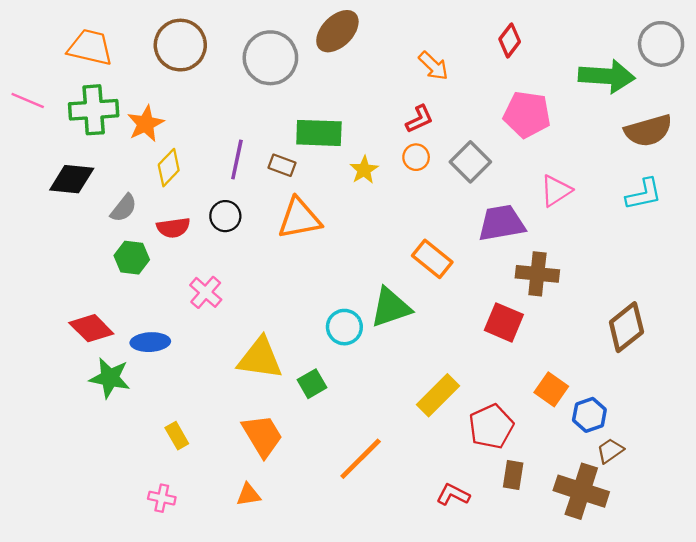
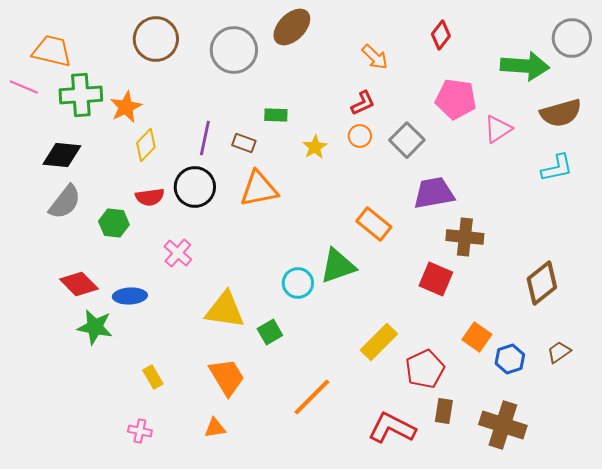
orange trapezoid: (90, 47) -> (52, 51), moved
green rectangle: (319, 133) -> (276, 115), size x0.6
pink triangle: (556, 191) -> (498, 129), moved
gray semicircle: (124, 208) -> (65, 202), moved, size x1.4
black circle: (225, 216) -> (195, 187), size x1.5
brown trapezoid: (610, 451) -> (559, 352), moved
red L-shape: (453, 495) -> (392, 428), size x1.6

